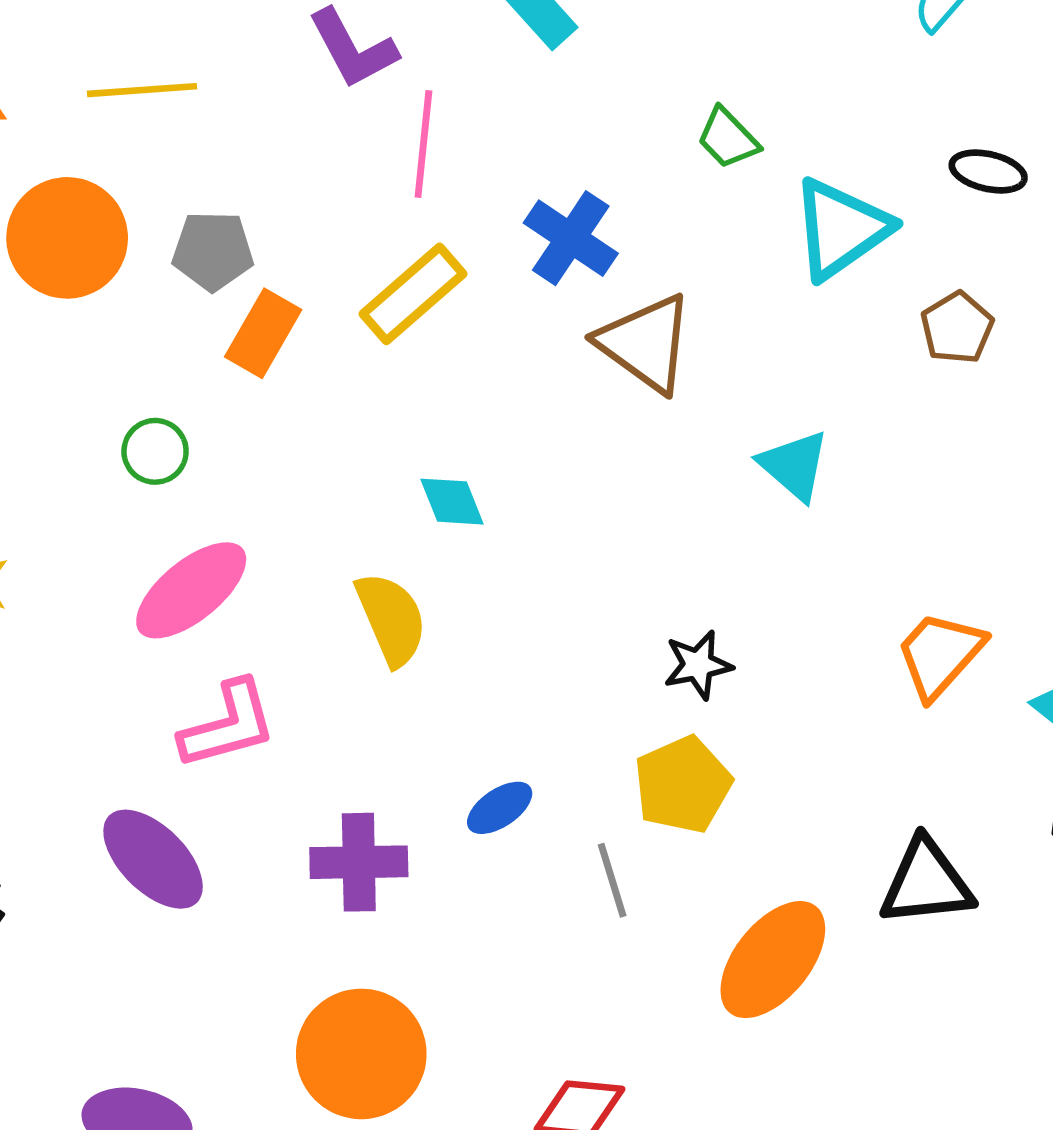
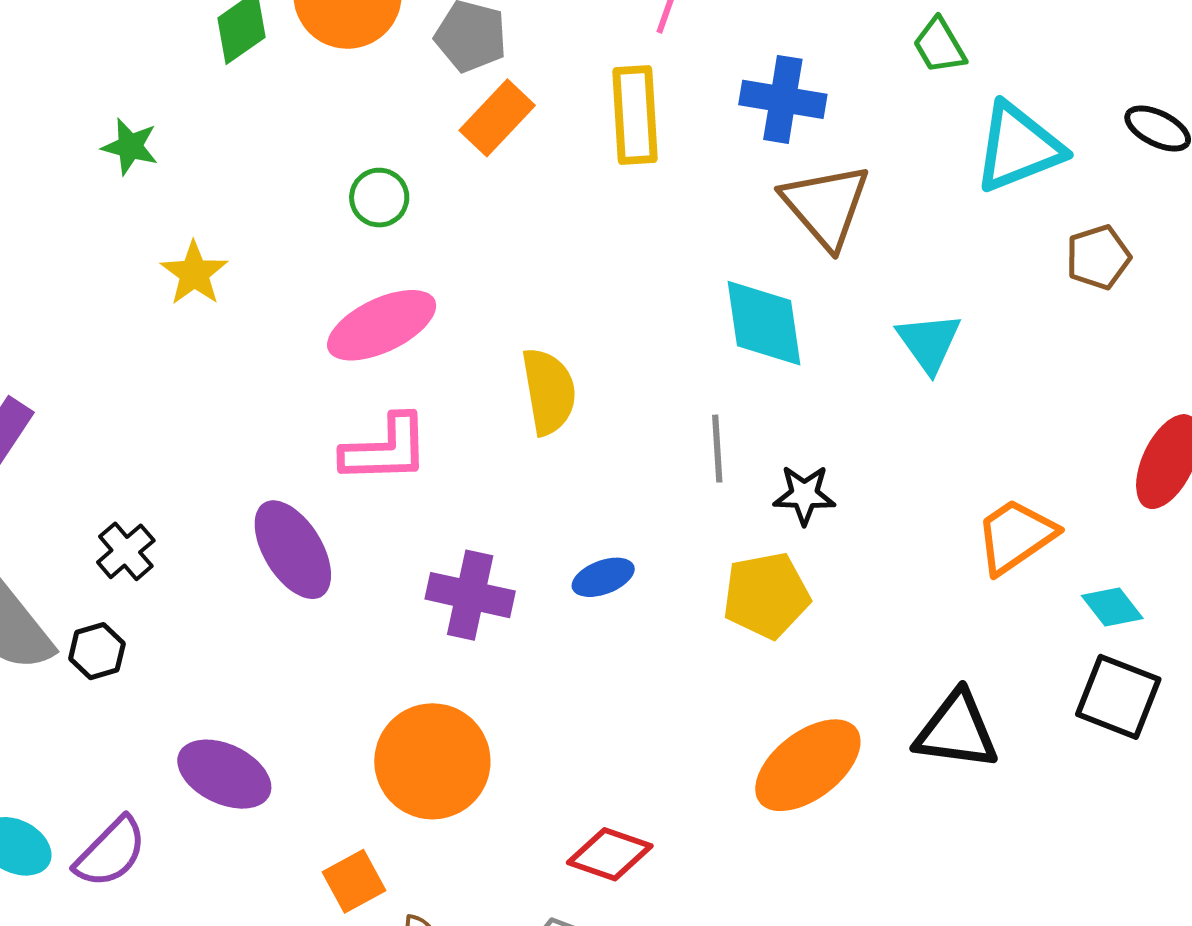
blue cross: (571, 238) -> (783, 99), turned -38
yellow rectangle: (413, 294) -> (635, 115), turned -66
cyan diamond: (452, 502) -> (764, 323), moved, size x1.6
gray line: (612, 880) -> (717, 449), moved

